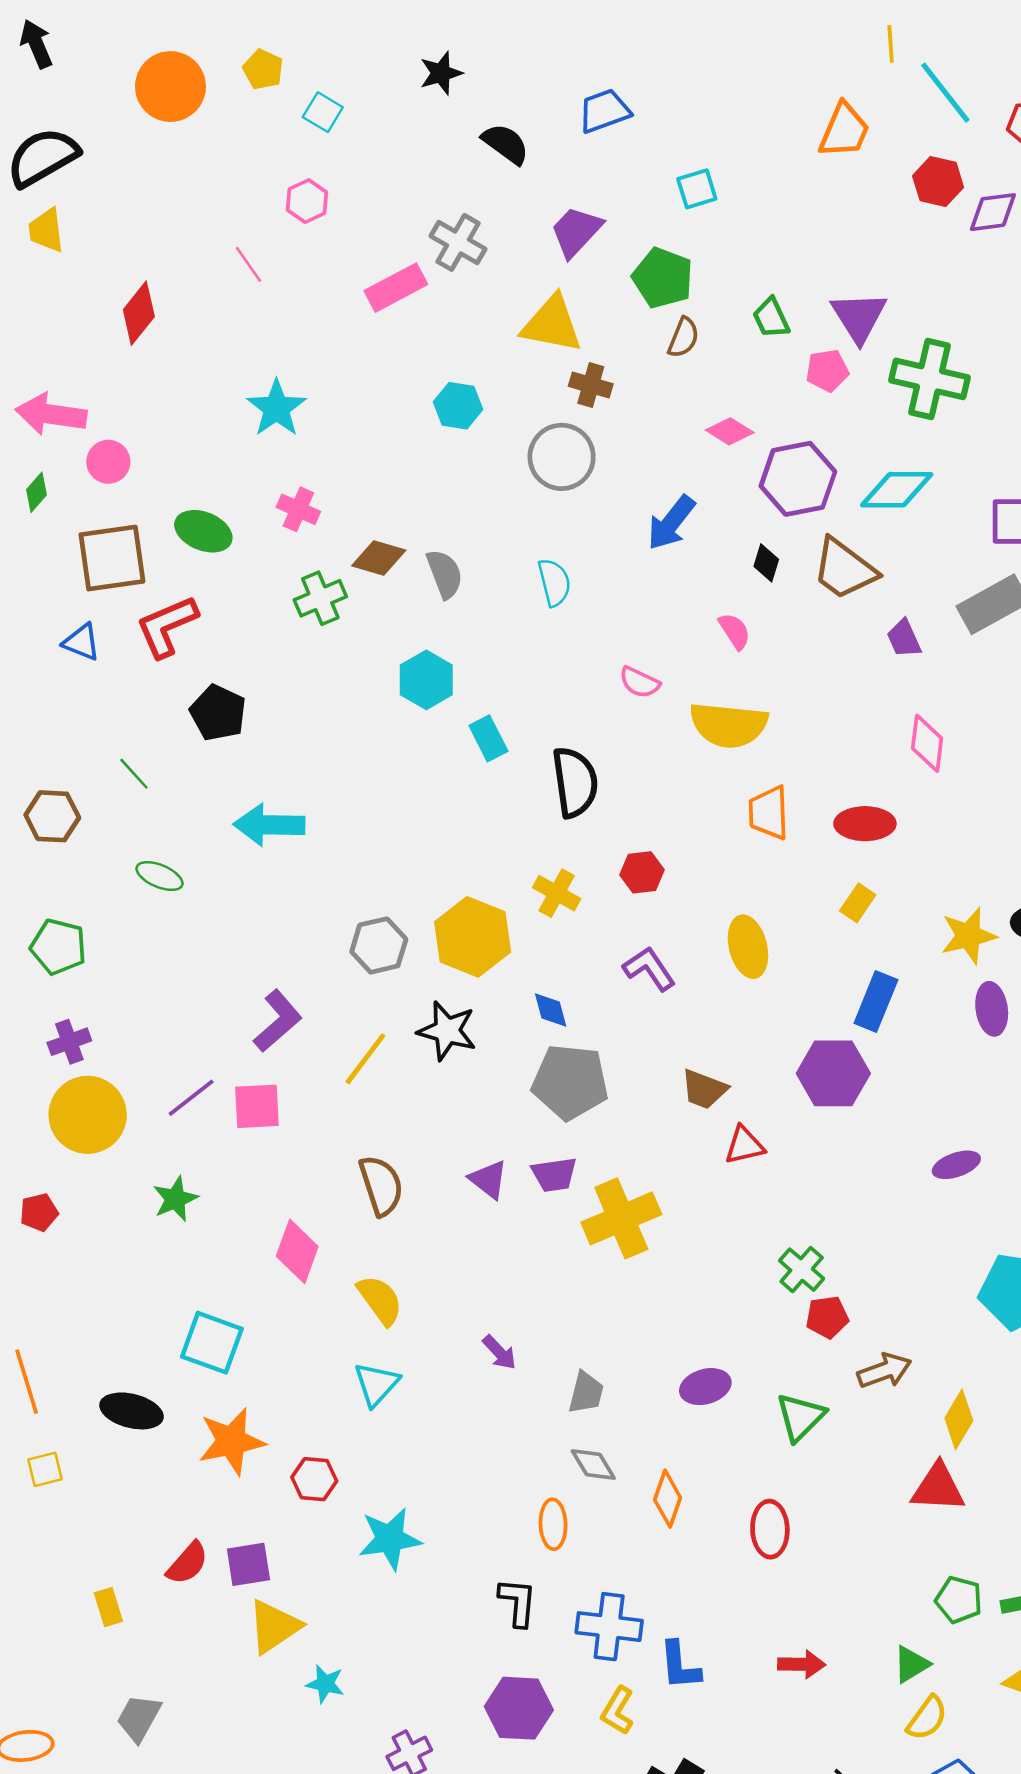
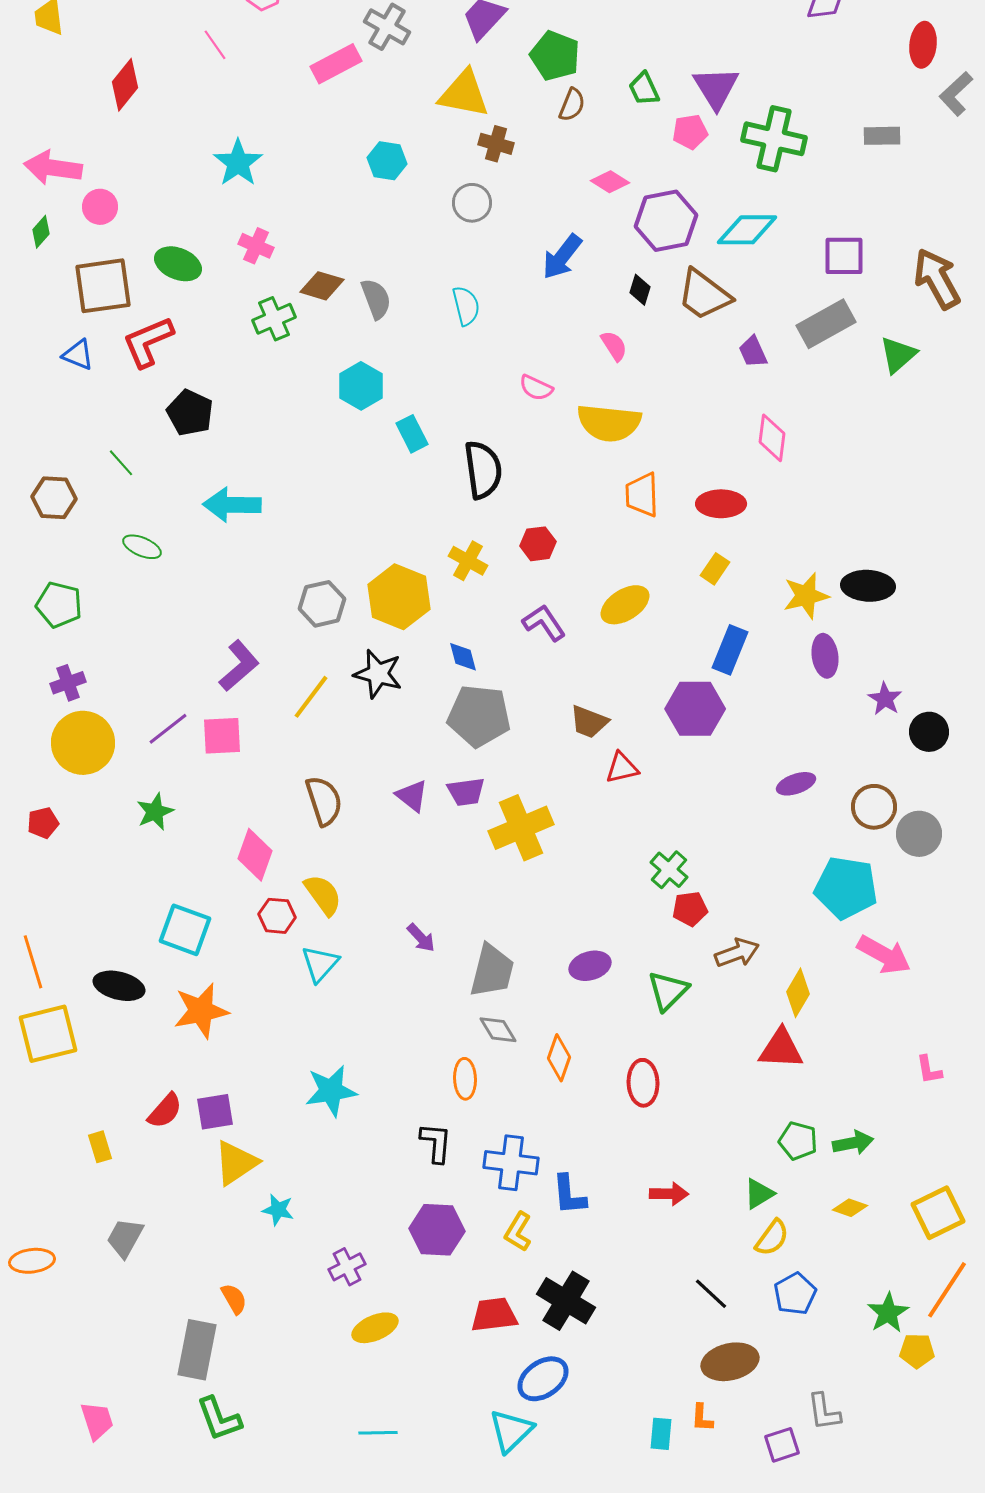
gray circle: (562, 457) -> (472, 203), size x0.7
yellow ellipse: (748, 947) -> (625, 605), turned 72
gray trapezoid: (586, 1393) -> (492, 971), size x1.5
yellow square: (45, 1469) -> (48, 1034), size x2.0
red hexagon: (314, 1479) -> (277, 916), moved

